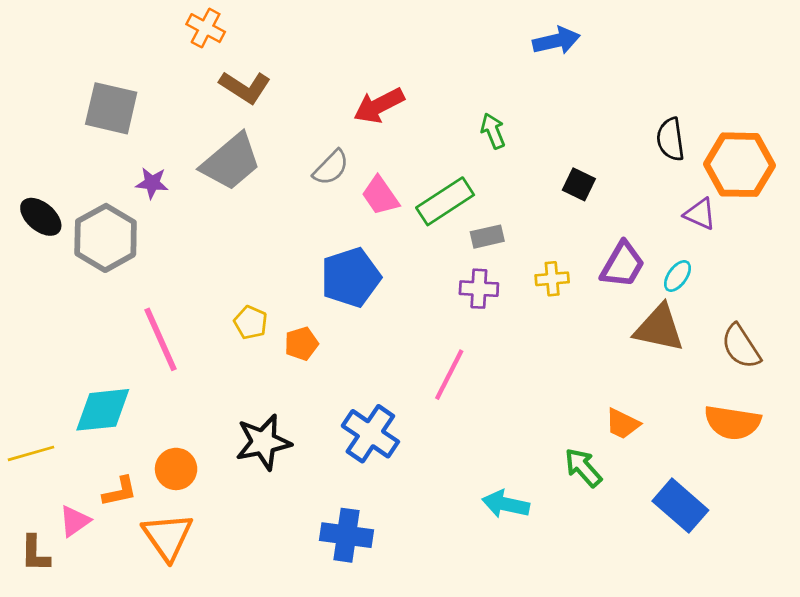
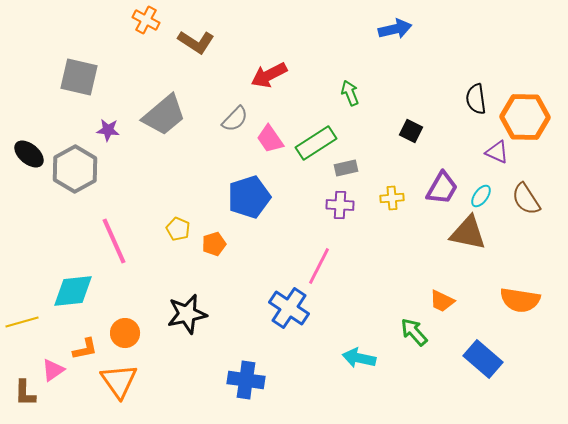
brown L-shape: (245, 87) -> (196, 42), moved
brown semicircle: (741, 346) -> (526, 199), moved
blue cross: (370, 434) -> (289, 308), moved

